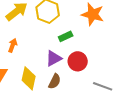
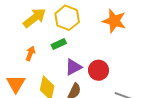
green rectangle: (66, 36) -> (59, 44), moved

